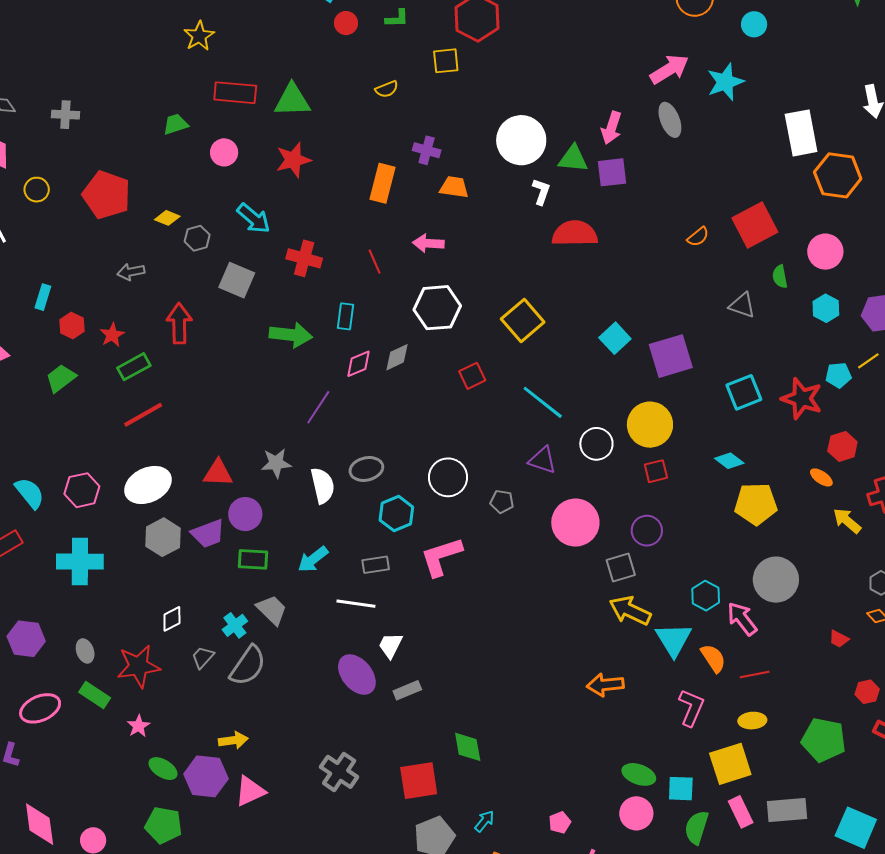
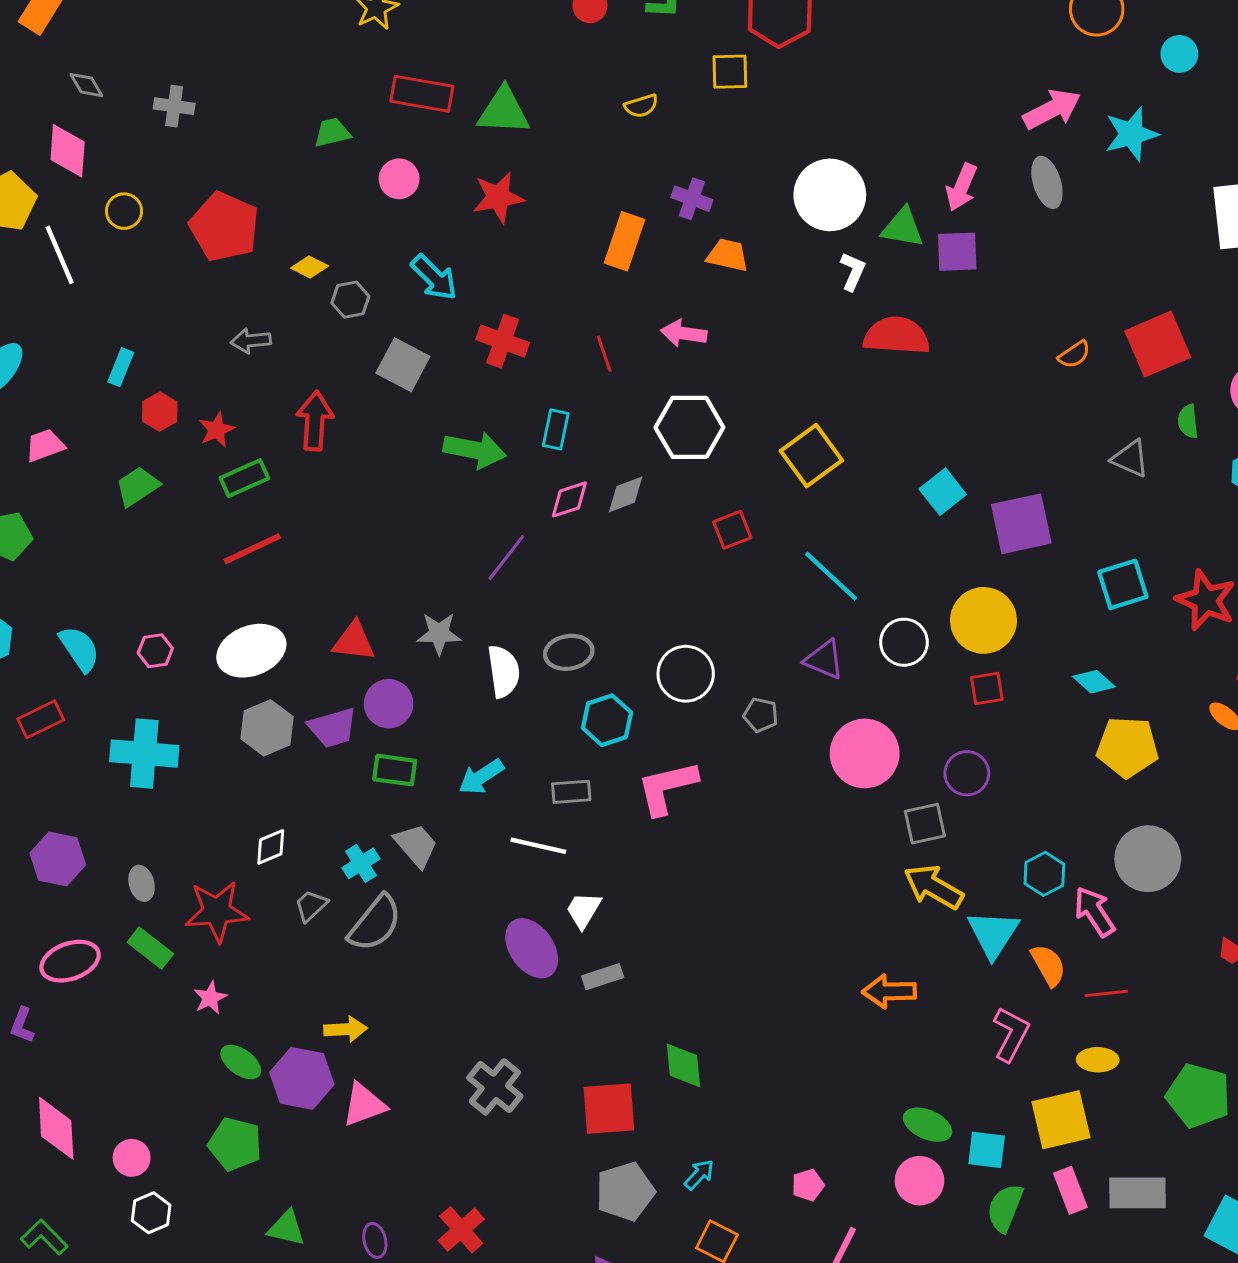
pink hexagon: (82, 490) -> (155, 651), size x0.7

